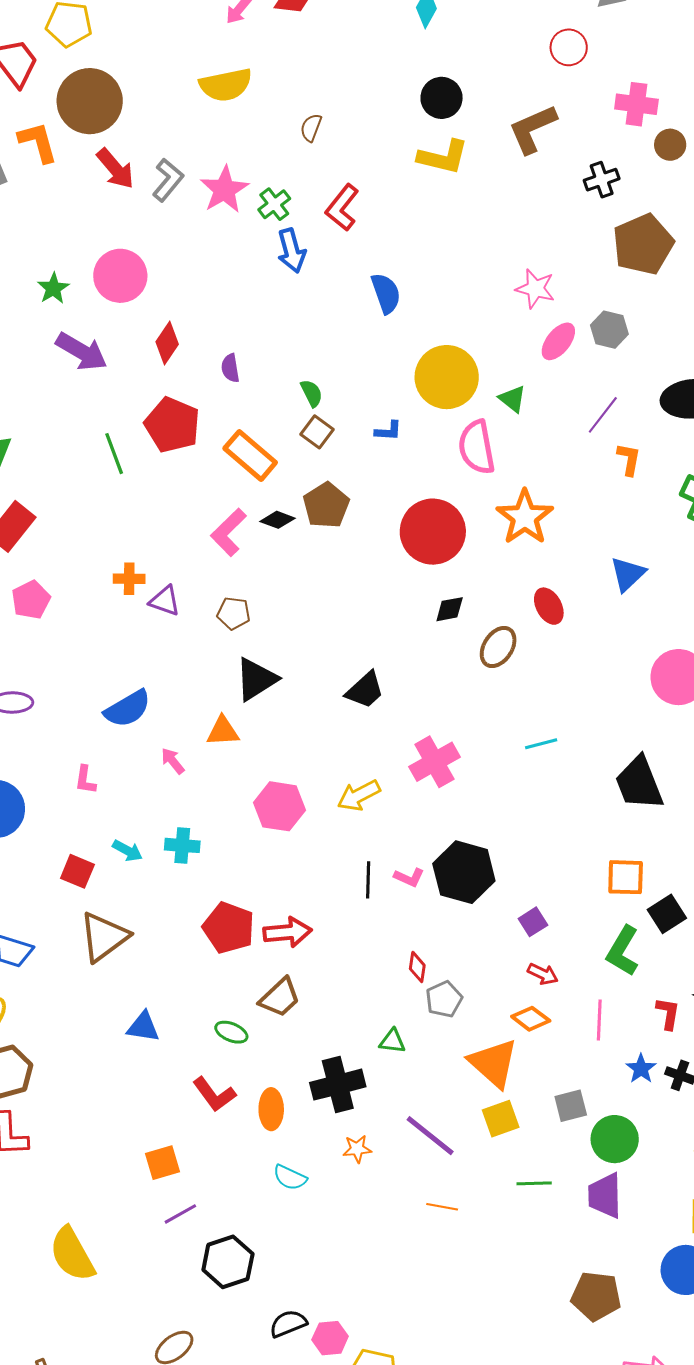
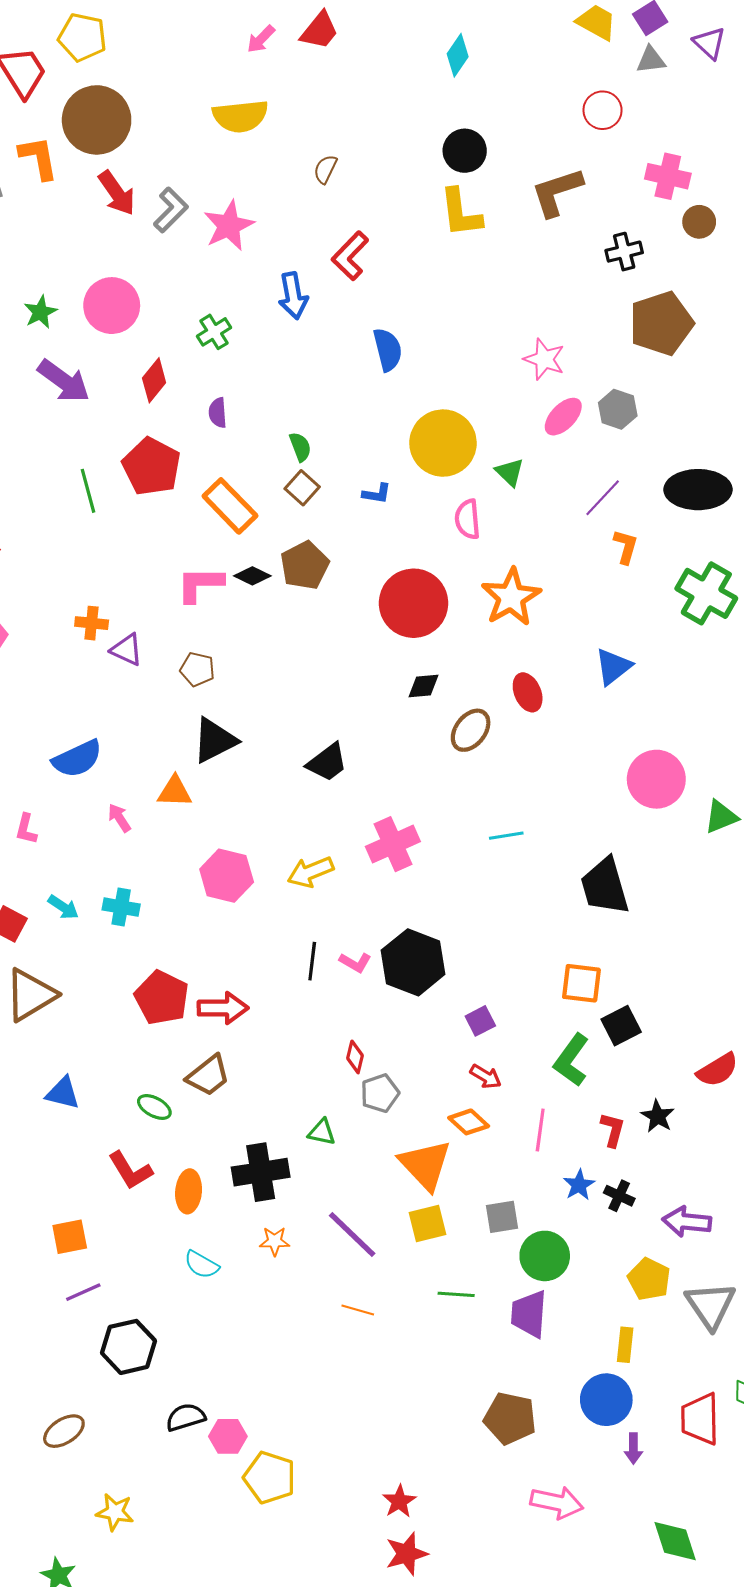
yellow L-shape: (443, 157) -> (461, 213), turned 64
green cross: (274, 204) -> (214, 332), moved
pink semicircle: (477, 447) -> (468, 519), size x0.7
pink L-shape: (229, 532) -> (200, 584), turned 39

